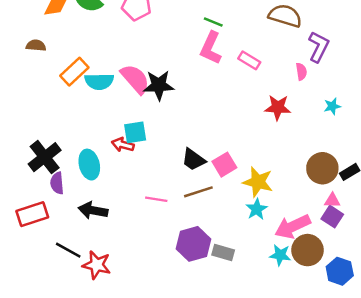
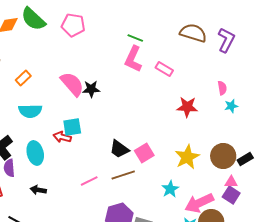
purple L-shape: (319, 47) -> (226, 40), moved
orange rectangle: (74, 72) -> (23, 78), size x0.7
pink semicircle: (301, 72) -> (222, 88), moved
cyan semicircle: (99, 81) -> (30, 111), moved
black star: (159, 85) -> (91, 89), size x0.7
yellow star: (258, 182) -> (187, 157), moved, turned 30
pink line: (156, 199) -> (89, 181), turned -36
black arrow: (93, 210) -> (38, 190), size x0.7

